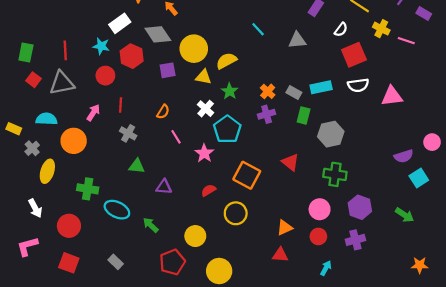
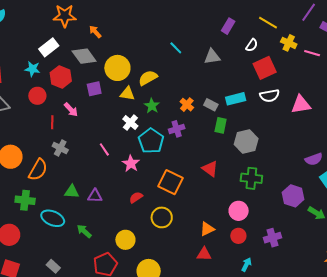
orange semicircle: (163, 112) -> (38, 170), moved, size x1.6
pink arrow: (93, 113) -> (71, 110), moved, turned 105
purple cross: (267, 114) -> (177, 129), moved
green triangle: (137, 166) -> (72, 192), moved
purple hexagon: (360, 207) -> (293, 196), moved

